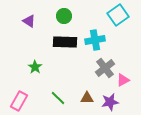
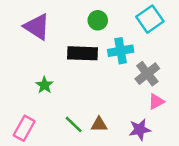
green circle: (64, 16) -> (98, 20), moved
purple triangle: (29, 21) -> (37, 27), size x1.6
gray cross: (105, 68) -> (147, 74), moved
brown triangle: (87, 98) -> (99, 124), moved

